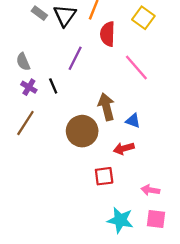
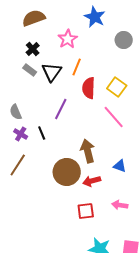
yellow square: (143, 18) -> (117, 87), moved
blue triangle: (133, 121) -> (120, 166), moved
red arrow: (124, 148) -> (92, 181), moved
pink arrow: (150, 190) -> (120, 205), moved

